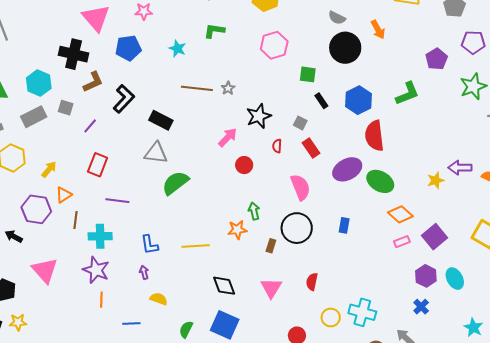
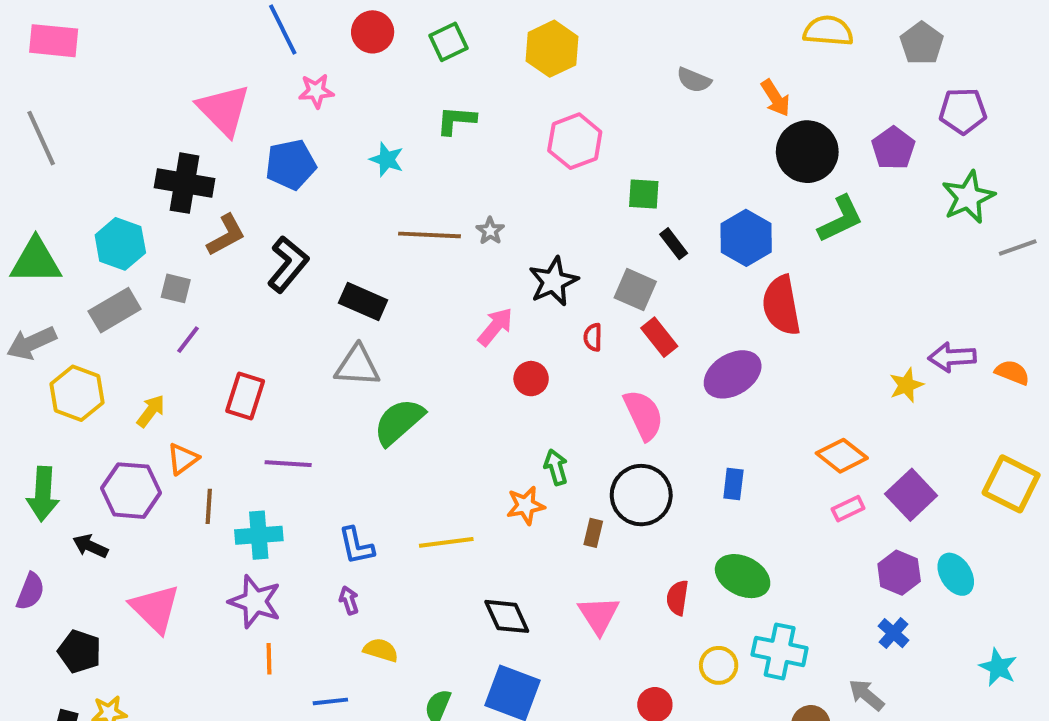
black circle: (345, 48) -> (807, 152), moved
gray square: (300, 123) -> (635, 290), size x1.5
purple line: (90, 126) -> (188, 340), moved
green ellipse: (380, 181) -> (743, 576), moved

